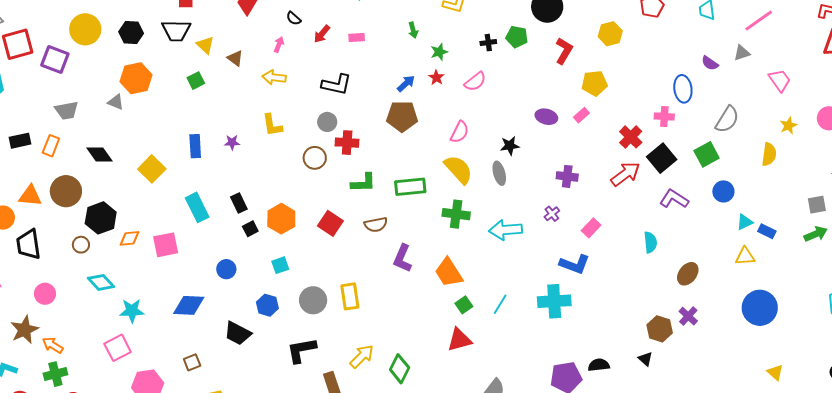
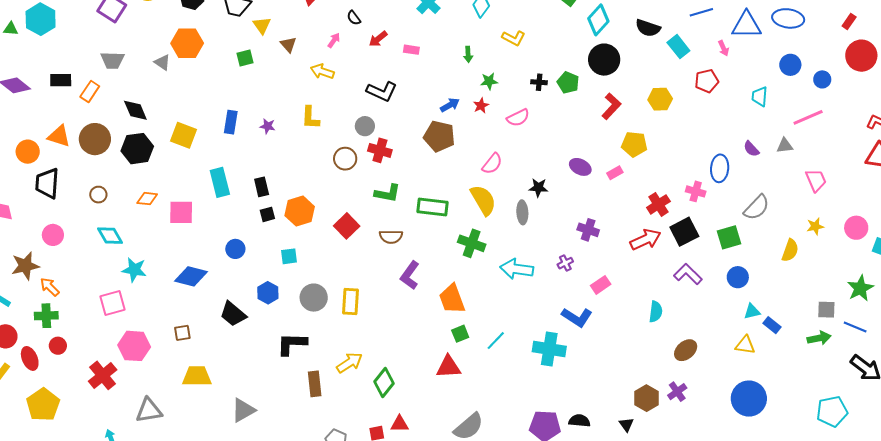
yellow square: (152, 169) -> (184, 135), turned -36
black hexagon: (101, 218) -> (137, 149), moved

